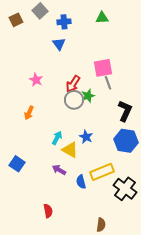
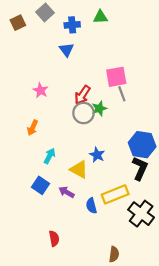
green triangle: (102, 18) -> (100, 17), moved
black L-shape: (125, 111) -> (140, 168), moved
cyan arrow: (57, 138) -> (50, 156), moved
blue hexagon: (126, 141) -> (142, 145), moved
blue square: (17, 164) -> (41, 185), moved

